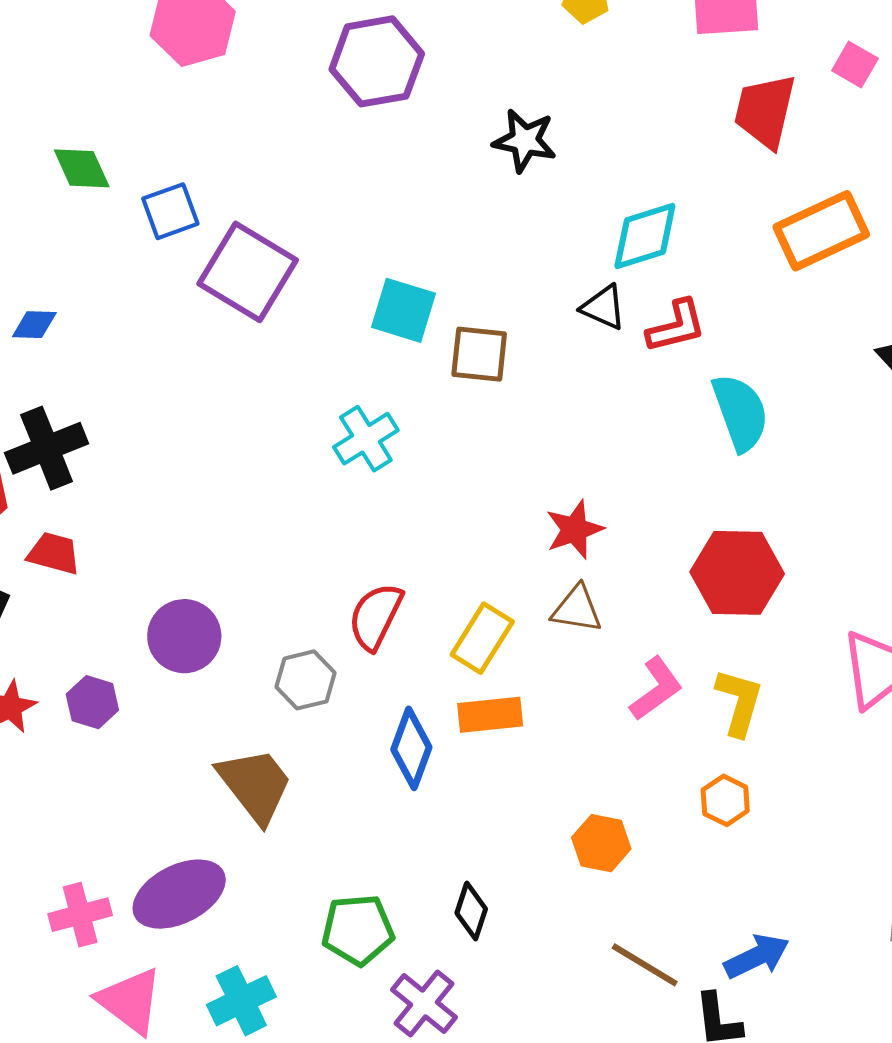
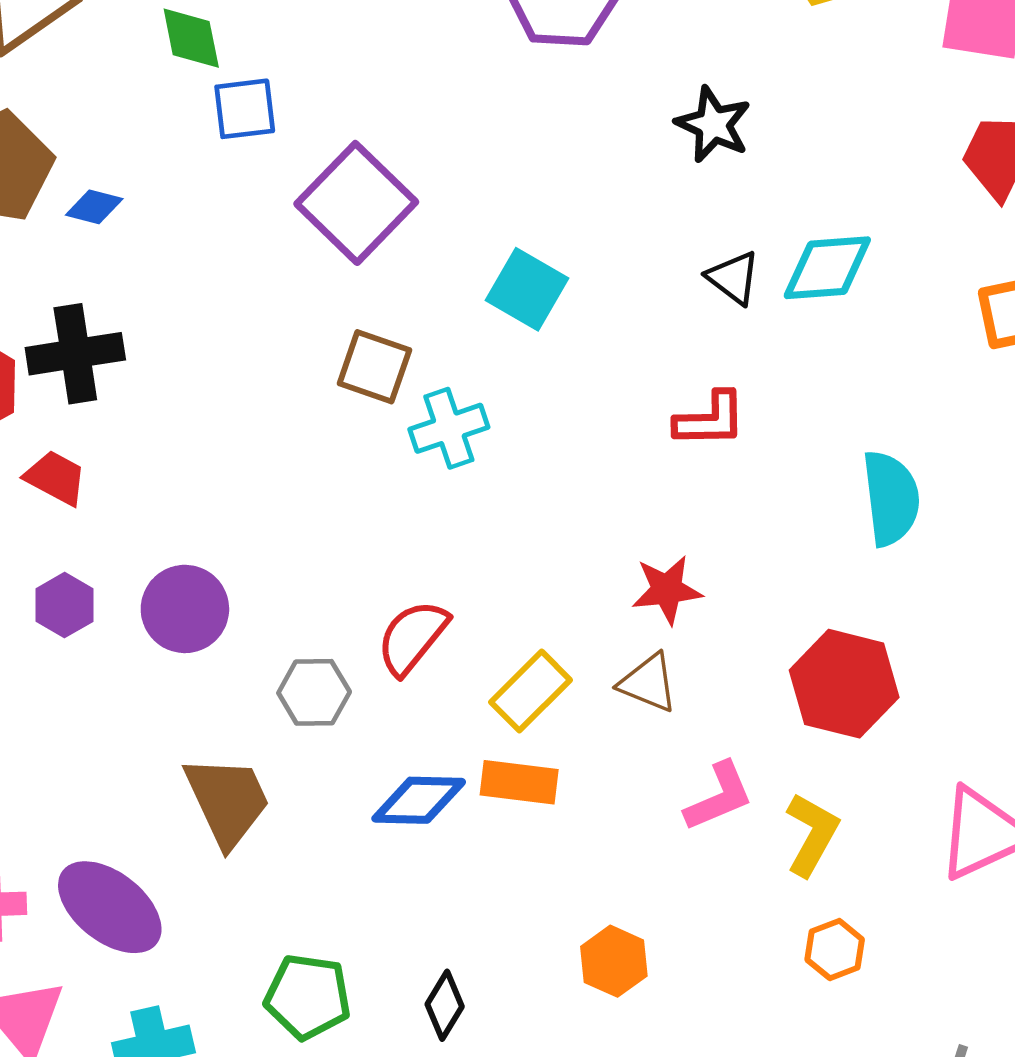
blue square: (170, 211) -> (245, 109), moved
black triangle: (603, 307) -> (733, 278), moved
red L-shape: (676, 326) -> (710, 420), moved
brown square: (479, 354) -> (374, 367), moved
purple hexagon: (92, 702) -> (64, 605), moved
blue diamond: (411, 748) -> (419, 800), turned 58
orange hexagon: (725, 800) -> (835, 950), moved
purple ellipse: (179, 894) -> (110, 907), turned 52

